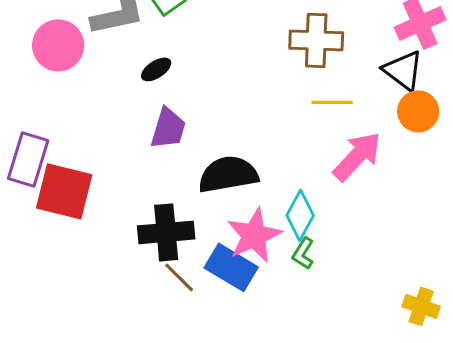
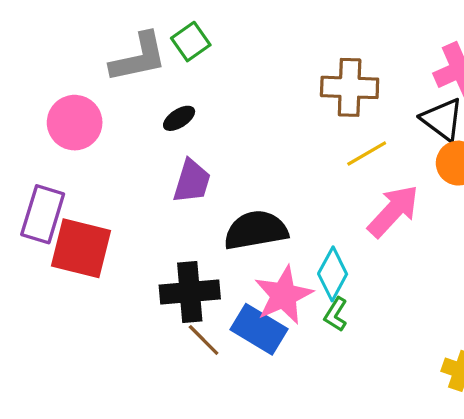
pink circle: (58, 45) -> (75, 123), moved
yellow line: (332, 102) -> (367, 153), turned -30

